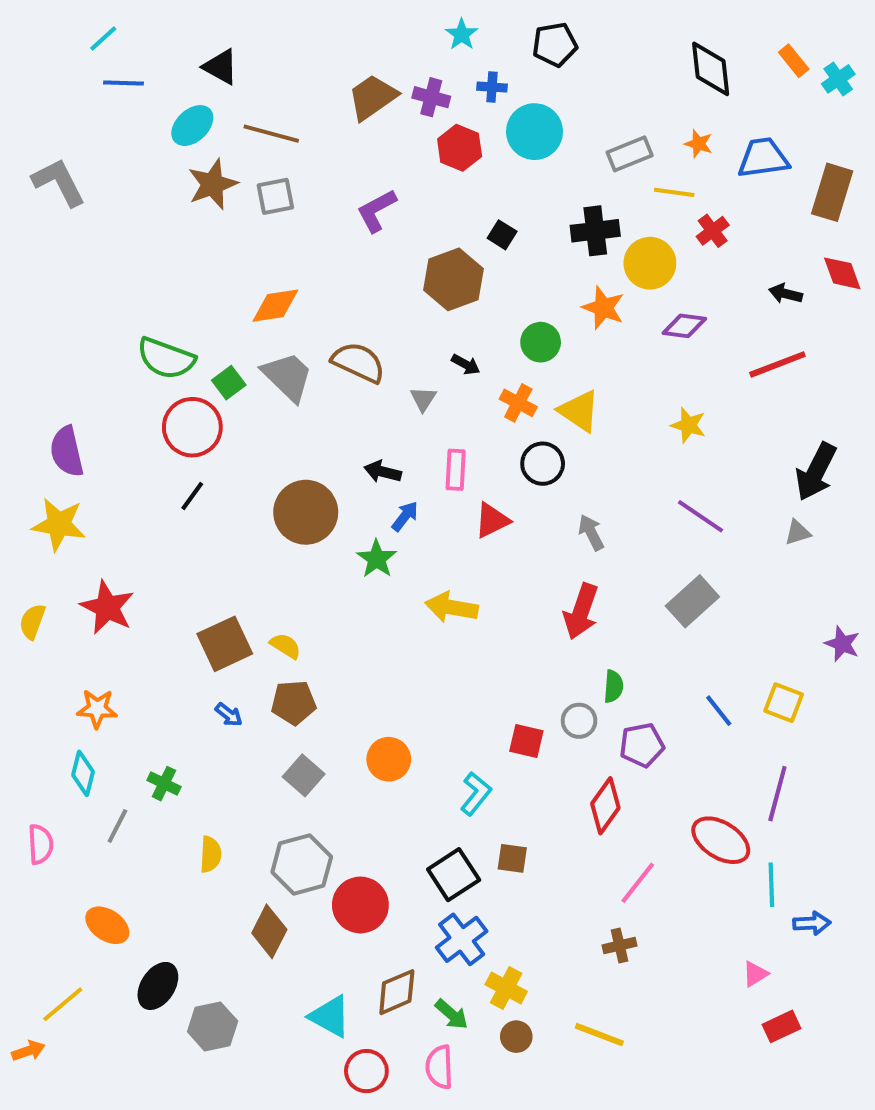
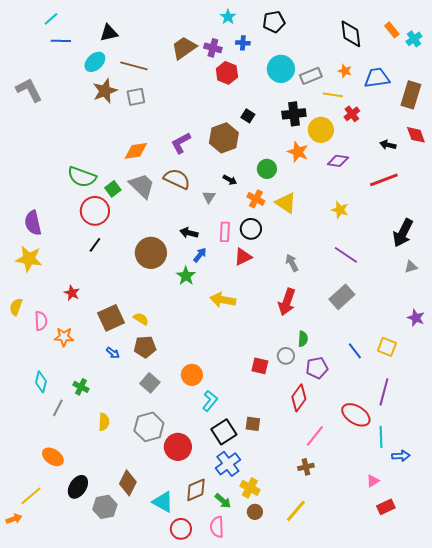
black triangle: (221, 67) -> (109, 33), turned -42
cyan circle: (534, 132) -> (281, 69), moved
purple L-shape: (377, 211) -> (181, 143), moved
black circle: (543, 464) -> (251, 229), moved
gray triangle: (798, 532) -> (411, 267), moved
red star: (107, 607) -> (72, 293), moved, size x0.6
orange star: (97, 709) -> (64, 337), moved
cyan L-shape: (476, 794) -> (210, 401), moved
pink semicircle: (40, 844) -> (41, 321), moved
brown diamond: (269, 931) -> (128, 483), moved
yellow line: (599, 1035) -> (296, 511), turned -70

